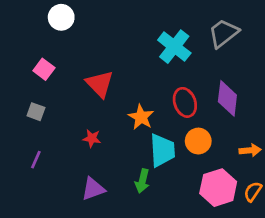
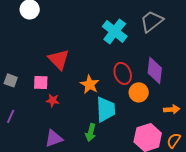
pink square: (44, 69) -> (41, 82), moved, turned -35
orange circle: (198, 141) -> (139, 92), moved

